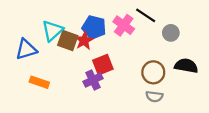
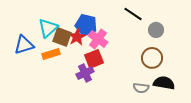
pink cross: (124, 25) -> (98, 39), moved
black semicircle: (186, 66) -> (164, 83), moved
brown circle: (153, 72) -> (152, 58), moved
orange rectangle: (39, 82) -> (51, 54), moved, turned -36

